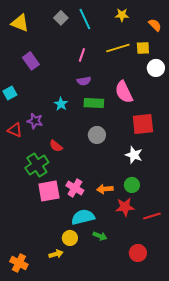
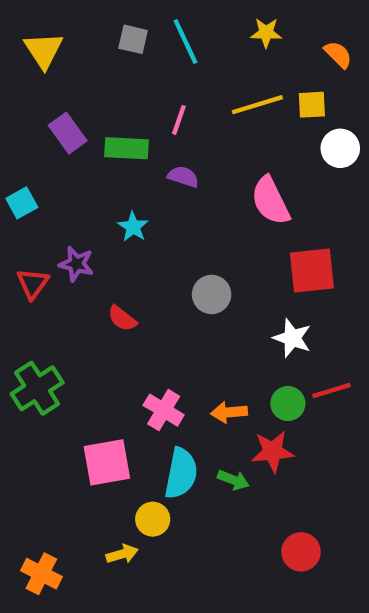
gray square: (61, 18) -> (133, 39), turned -32
yellow triangle: (20, 23) -> (44, 50), turned 36
purple semicircle: (84, 81) -> (183, 177), turned -152
green rectangle: (94, 103) -> (127, 148), moved
red triangle: (15, 130) -> (33, 284), turned 42
green cross: (37, 165) -> (37, 388), moved
pink square: (49, 191) -> (107, 462), moved
red line: (152, 216) -> (332, 390), moved
cyan semicircle: (83, 217) -> (181, 473), turned 115
green arrow: (100, 236) -> (233, 480), moved

